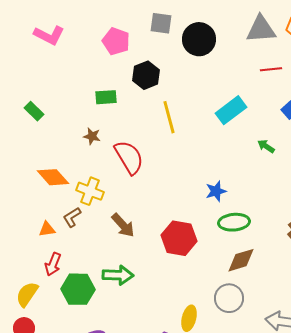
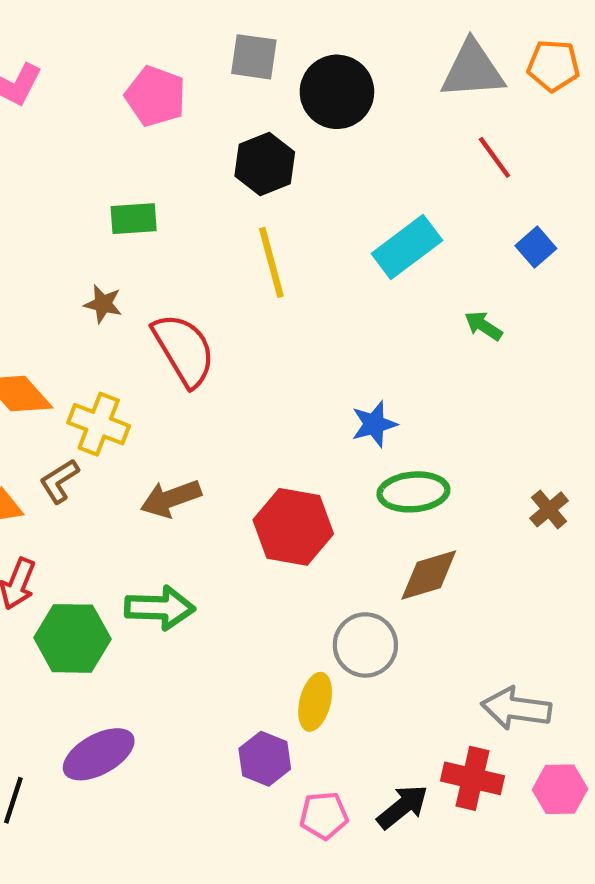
red line: (271, 69) -> (494, 157), turned 60
black hexagon: (146, 75) -> (265, 164), moved
brown arrow: (123, 225) -> (171, 498), turned 112
gray circle: (229, 298) -> (365, 645), moved

